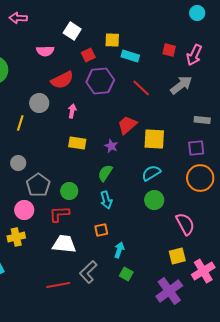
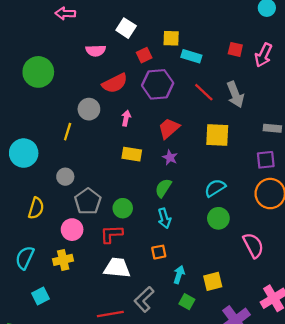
gray arrow: (181, 85) -> (235, 94), moved, turned 105
red trapezoid: (127, 125) -> (169, 128), moved
yellow square: (154, 139) -> (217, 135), moved
yellow square: (177, 256) -> (213, 281), moved

